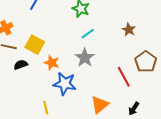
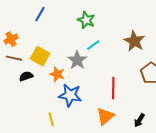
brown star: (129, 30) -> (134, 41), size x1.5
gray star: (85, 58) -> (77, 60), moved
red line: (124, 77) -> (113, 88), moved, turned 30

